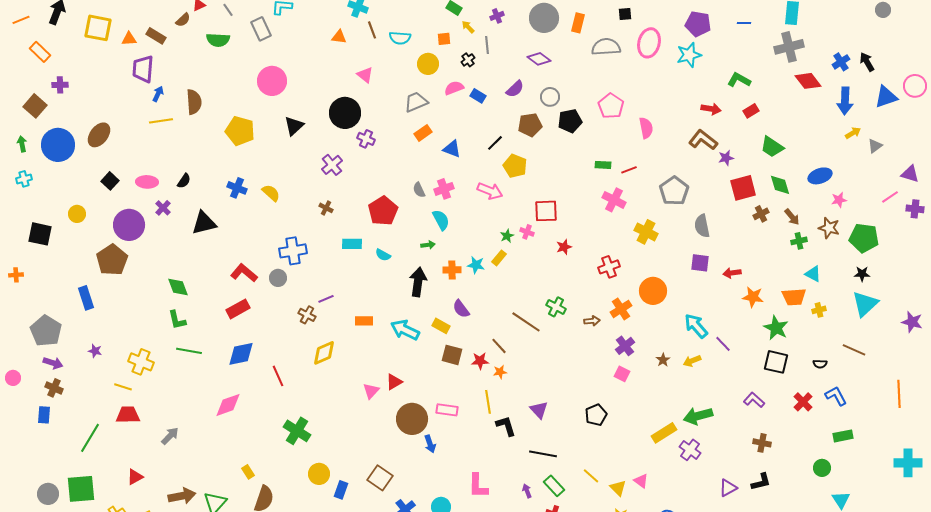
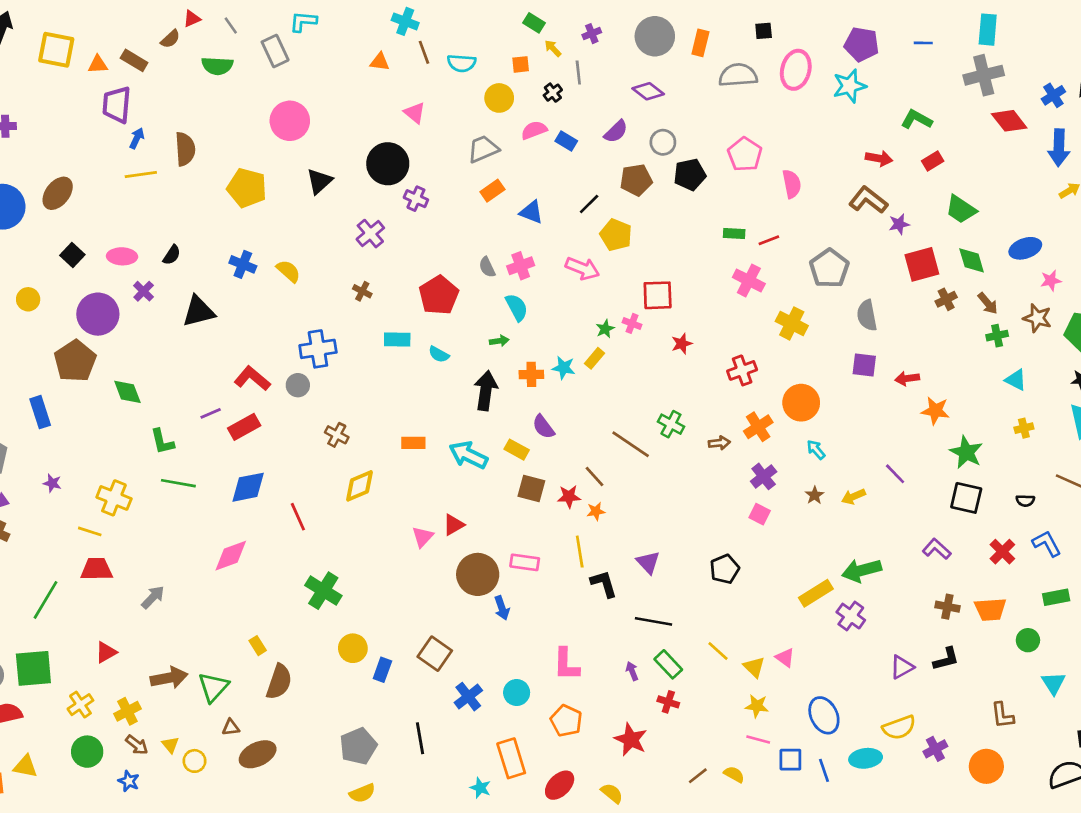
green diamond: (178, 287) -> (127, 392), moved
orange trapezoid: (794, 297) -> (990, 609), moved
purple line: (326, 299) -> (211, 413), moved
cyan arrow: (696, 326) -> (816, 450), moved, size x0.6

